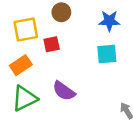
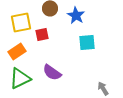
blue star: (109, 21) -> (76, 15), moved, turned 30

